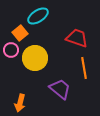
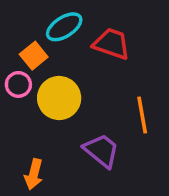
red trapezoid: (77, 38) -> (112, 44), moved

